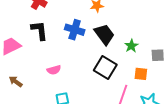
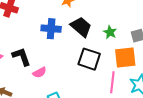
black L-shape: (39, 30) -> (21, 57), moved
orange square: (141, 74) -> (125, 57), size x1.6

